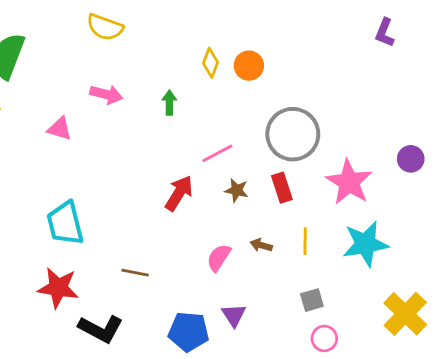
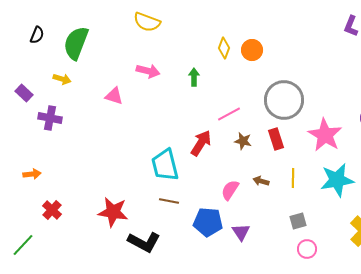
cyan trapezoid: (65, 223) -> (165, 165), moved
blue pentagon: (189, 332) -> (208, 222), moved

